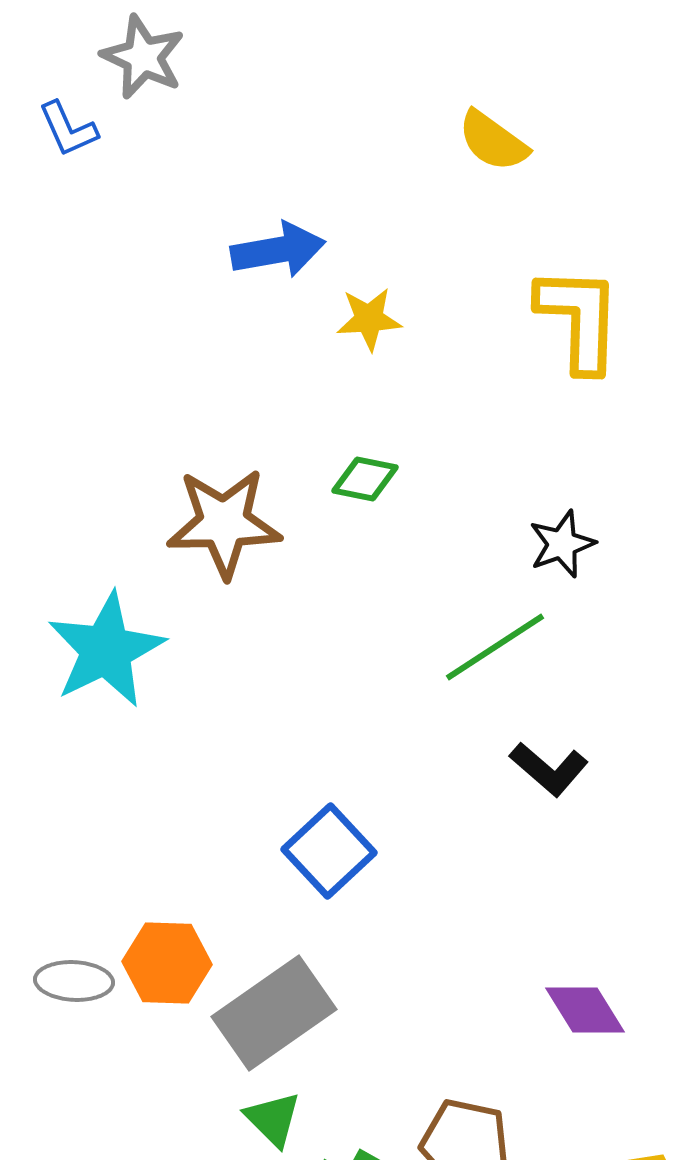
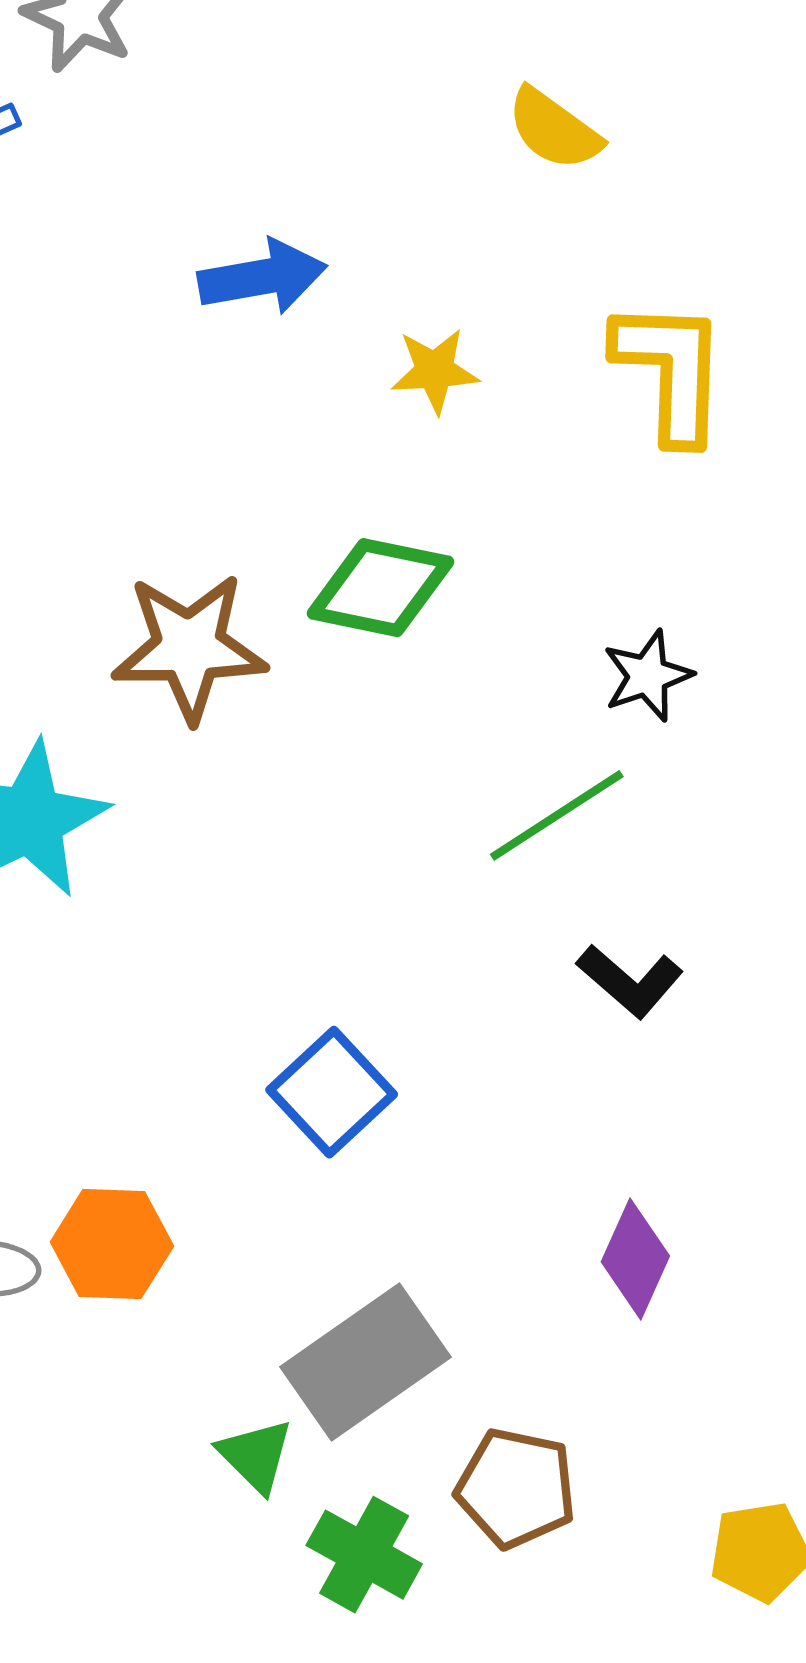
yellow star: (369, 319) -> (435, 371), moved
green diamond: (365, 479) -> (380, 588), size x1.6
purple diamond: (585, 1010) -> (635, 1259), moved, turned 56
gray rectangle: (274, 1013) -> (366, 1362), moved

